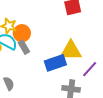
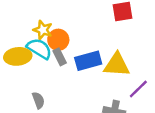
blue rectangle: (55, 63) -> (88, 61), moved

